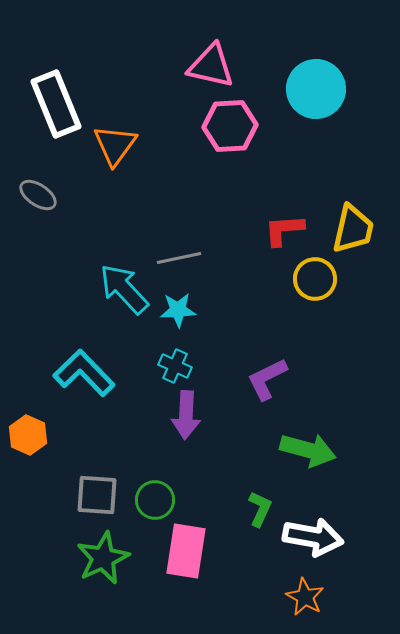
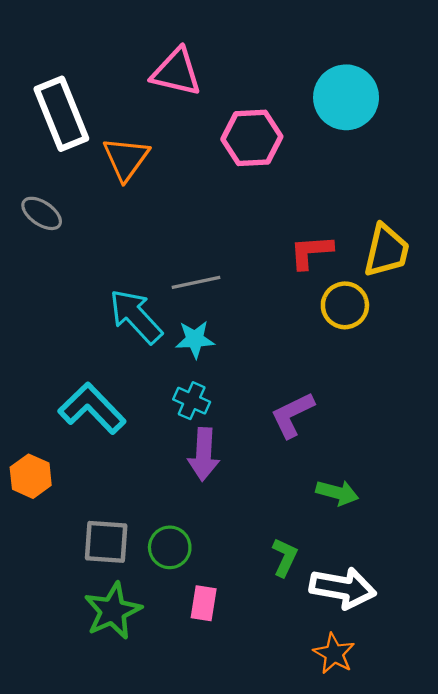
pink triangle: (211, 66) -> (176, 72), moved
green arrow: (308, 450) -> (337, 493), size x0.7
pink rectangle: (186, 551) -> (204, 603), size x0.6

